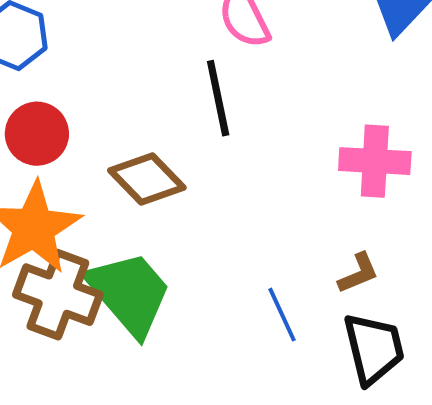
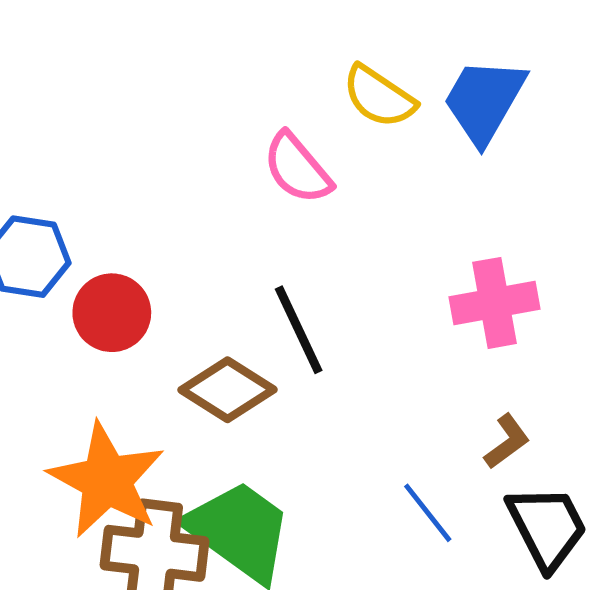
black line: (218, 98) -> (299, 330), moved
red circle: (37, 134) -> (112, 313), moved

